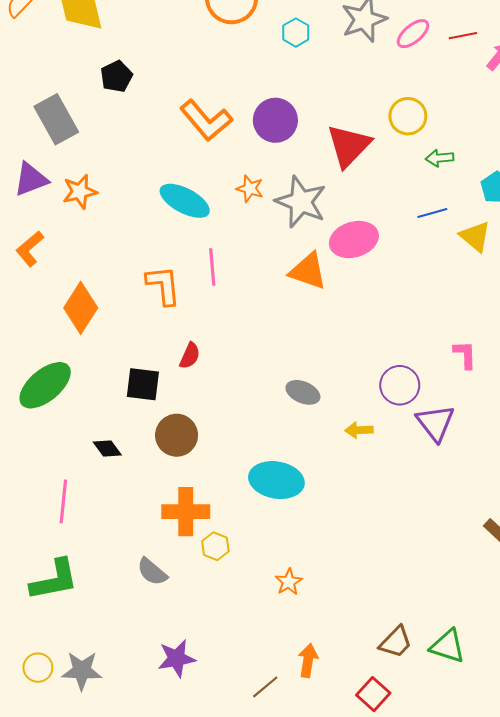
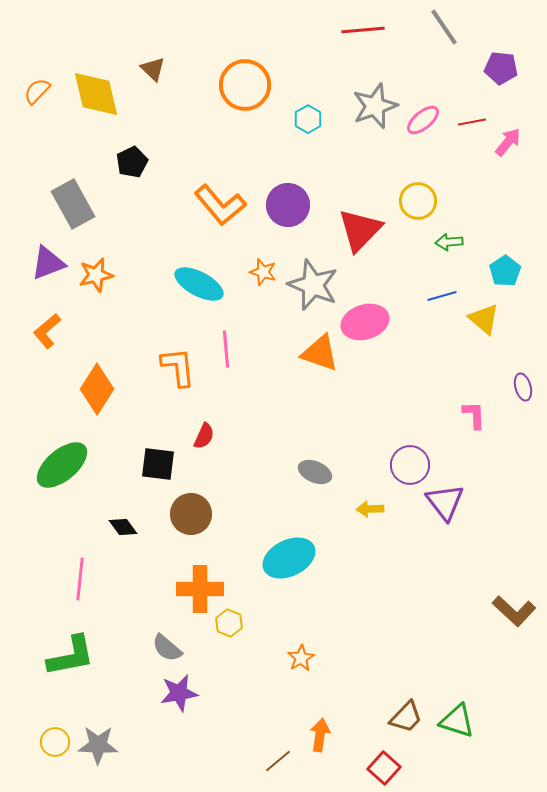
pink L-shape: (465, 355) -> (474, 415), moved
cyan ellipse: (276, 480) -> (289, 558), turned -36
purple star: (177, 658) -> (179, 693), moved

